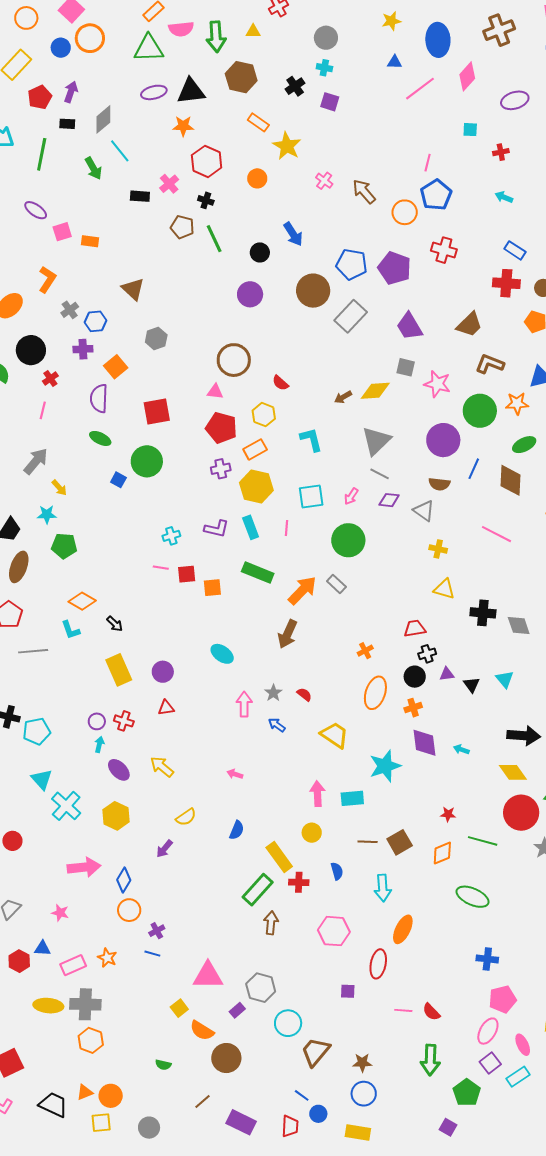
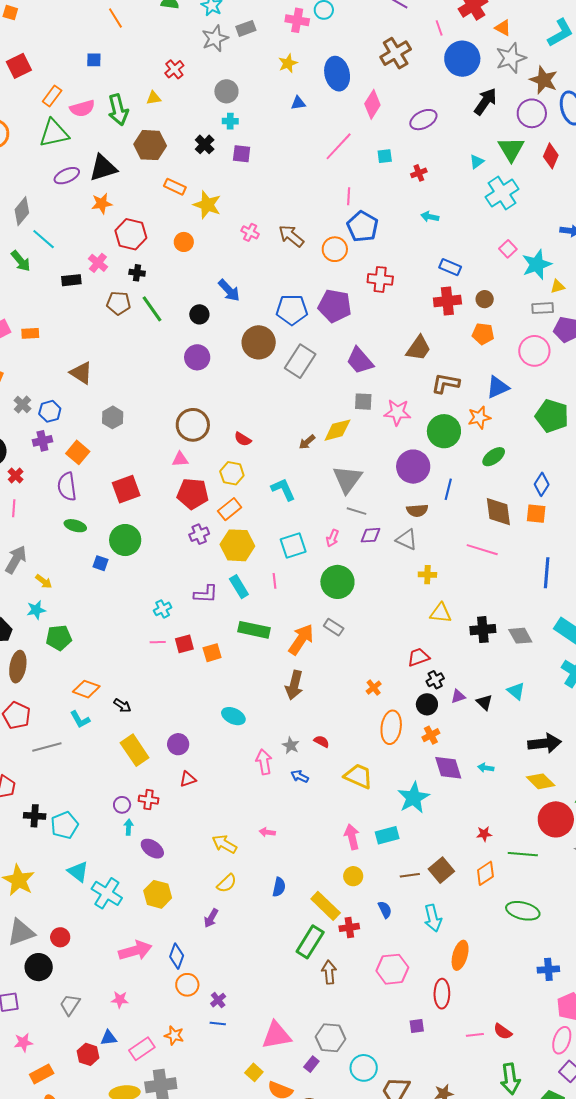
pink line: (420, 89) -> (339, 146), moved
brown diamond: (510, 480) -> (498, 512), moved
yellow arrow: (162, 767) -> (225, 844), moved

